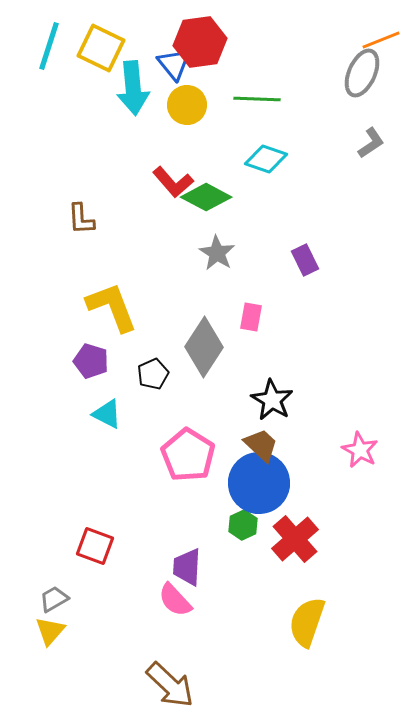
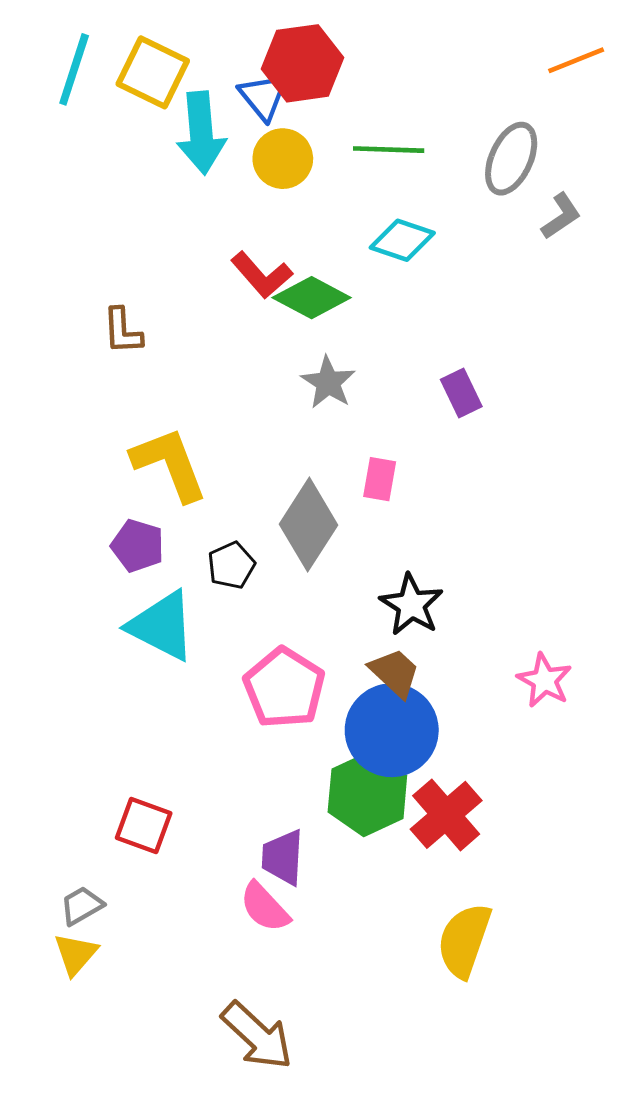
gray ellipse: (362, 73) -> (511, 159), moved
cyan triangle: (107, 414) -> (162, 626), size x1.6
green hexagon: (243, 525) -> (367, 794), size x1.8

